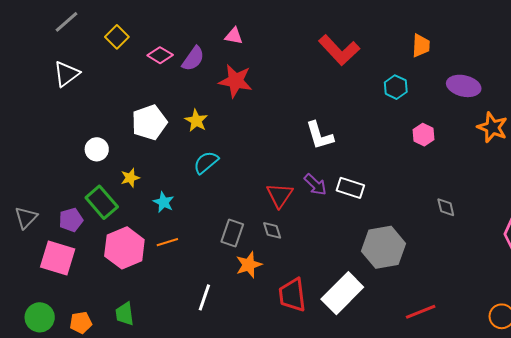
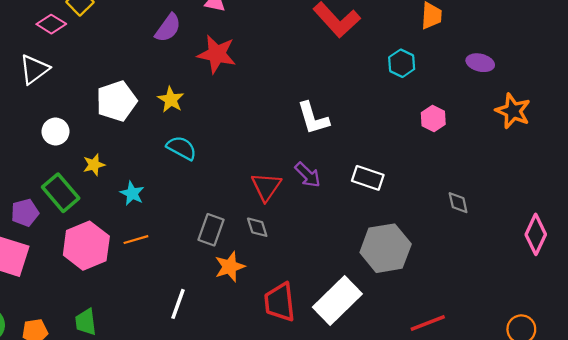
pink diamond: (160, 55) -> (51, 24), moved
white triangle: (66, 74) -> (34, 69), moved
purple ellipse: (464, 86) -> (480, 63), size x0.7
cyan semicircle: (206, 162) -> (182, 148), turned 68
white rectangle: (350, 188) -> (368, 178), moved

